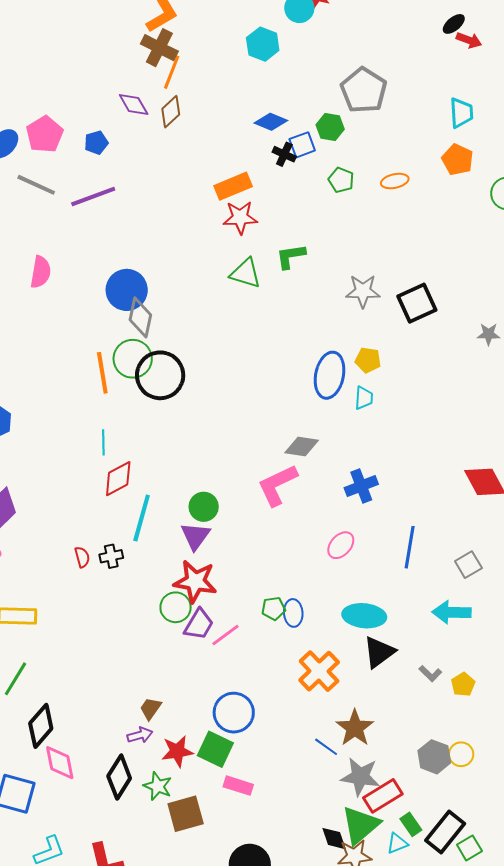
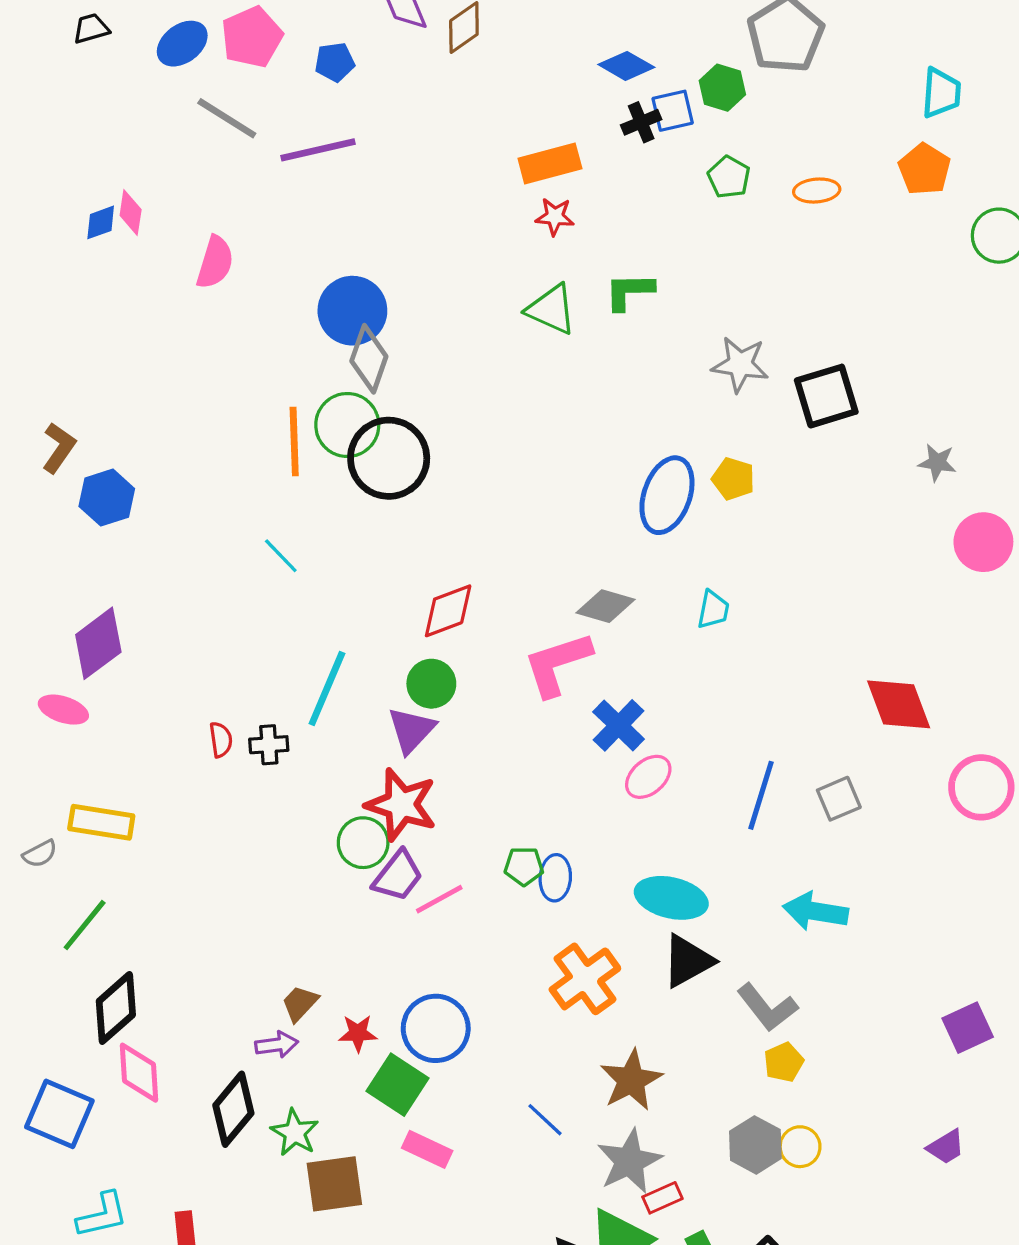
black cross: (284, 154) -> (641, 122), turned 35
red star: (240, 218) -> (555, 217), size x0.7
cyan trapezoid: (364, 398) -> (713, 610), moved
cyan line: (103, 442) -> (281, 556), turned -50
red diamond: (118, 479) -> (448, 611), moved
blue cross: (361, 486) -> (619, 725), moved, turned -32
gray square: (468, 565) -> (839, 799), moved
gray L-shape: (430, 674) -> (767, 1007), size x1.6
yellow pentagon: (463, 684) -> (784, 1062), moved
blue line: (326, 747) -> (545, 1120), moved
red star: (177, 751) -> (358, 1033), moved, size x0.7
gray star: (360, 777) -> (629, 1161), turned 30
red rectangle: (383, 796) -> (662, 1198), size x0.6

